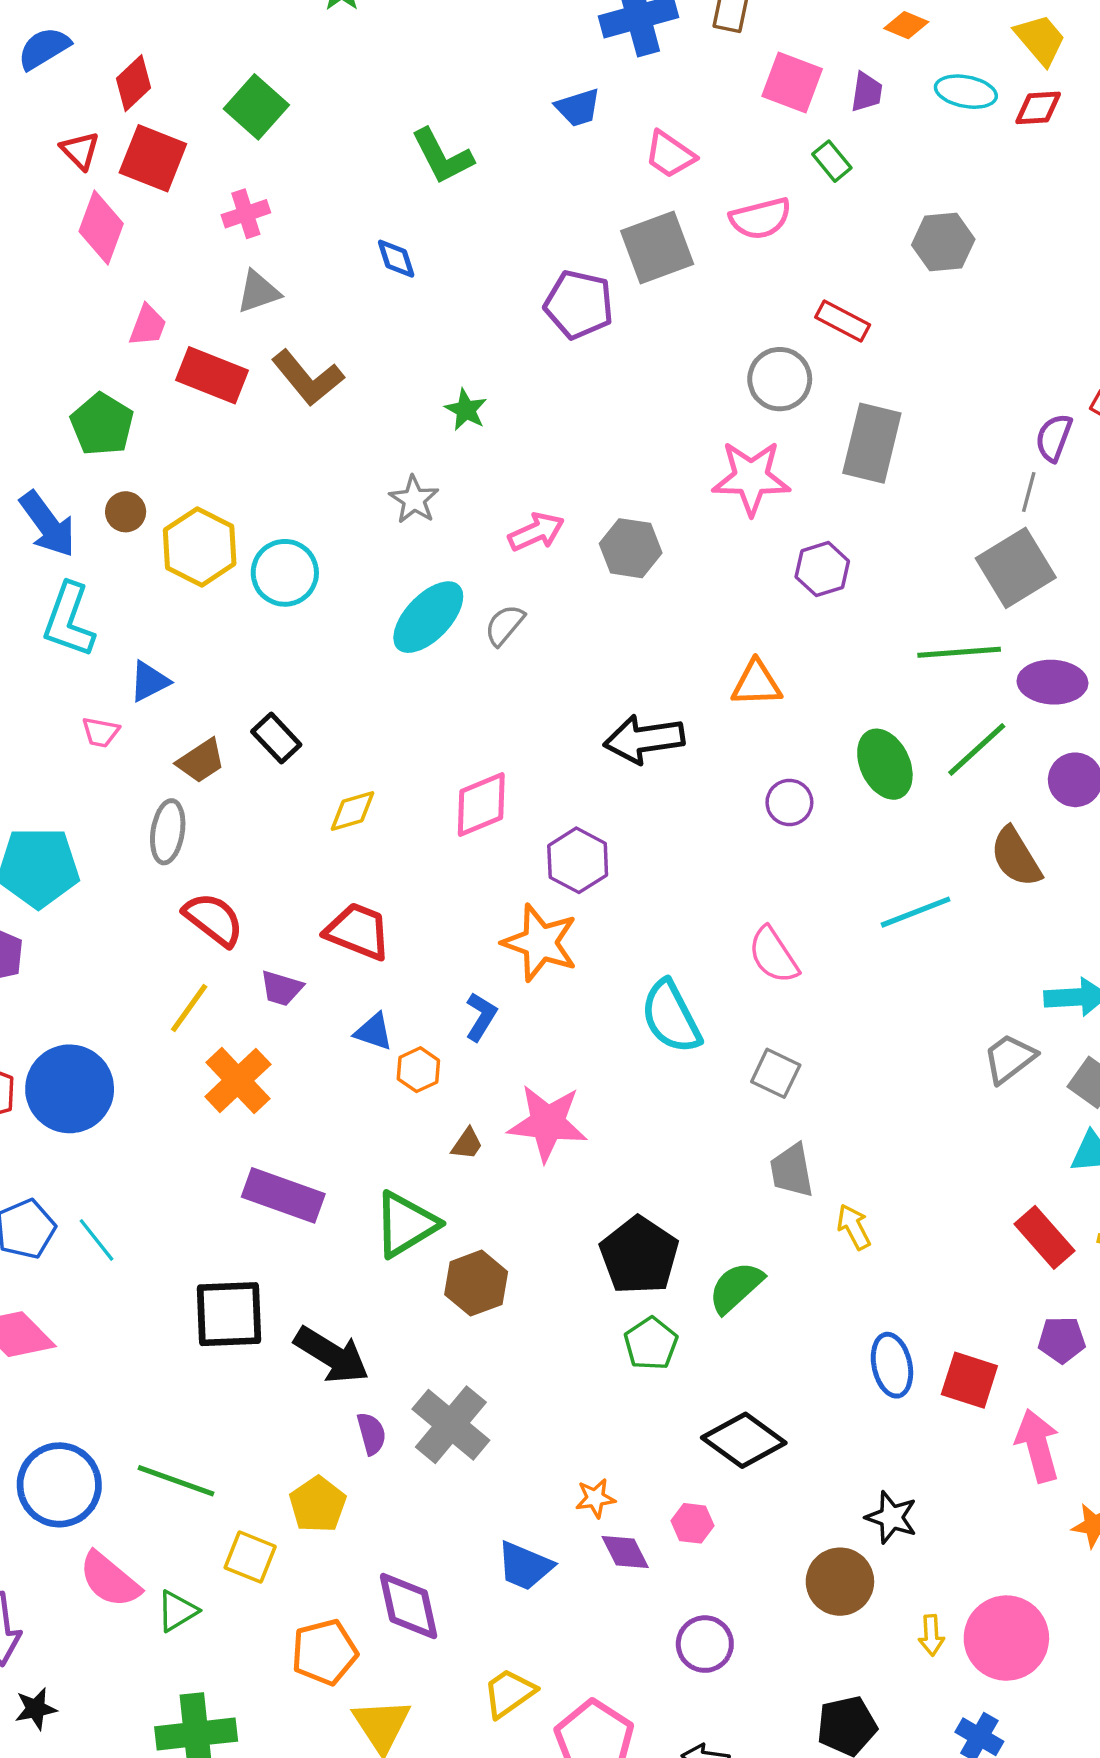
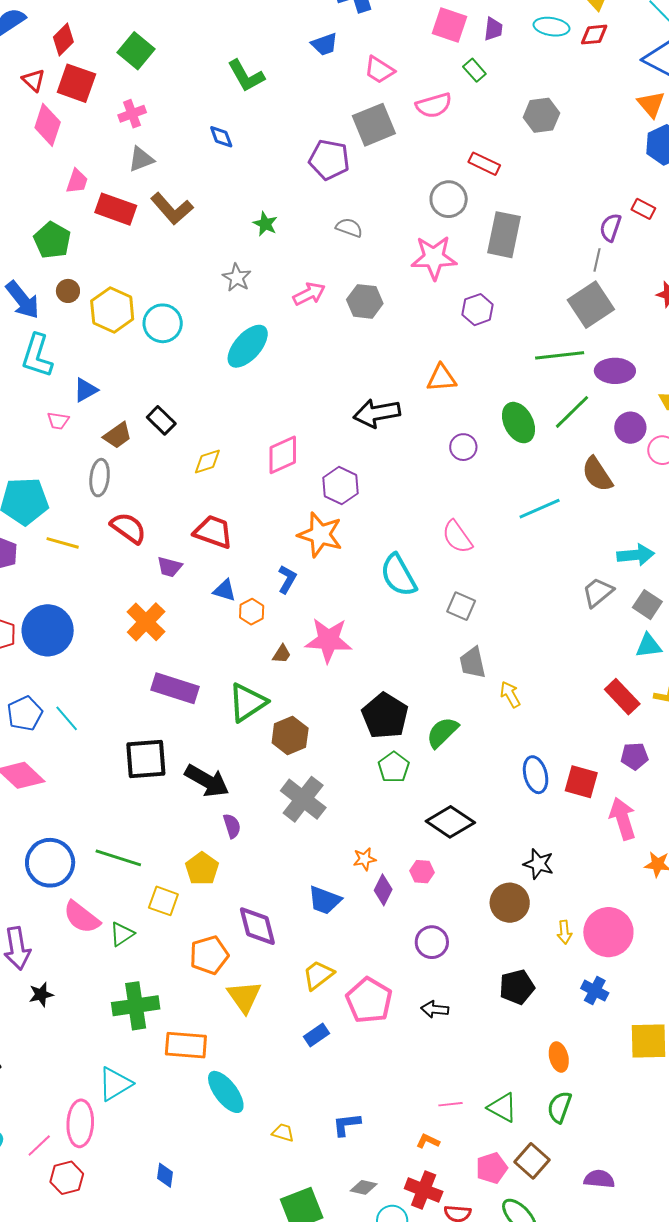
gray semicircle: (505, 625) -> (349, 228), moved, turned 72
yellow line: (189, 1008) -> (63, 543), moved, turned 72
gray cross: (451, 1425) -> (303, 799), moved
purple diamond: (625, 1552) -> (383, 890), turned 56

